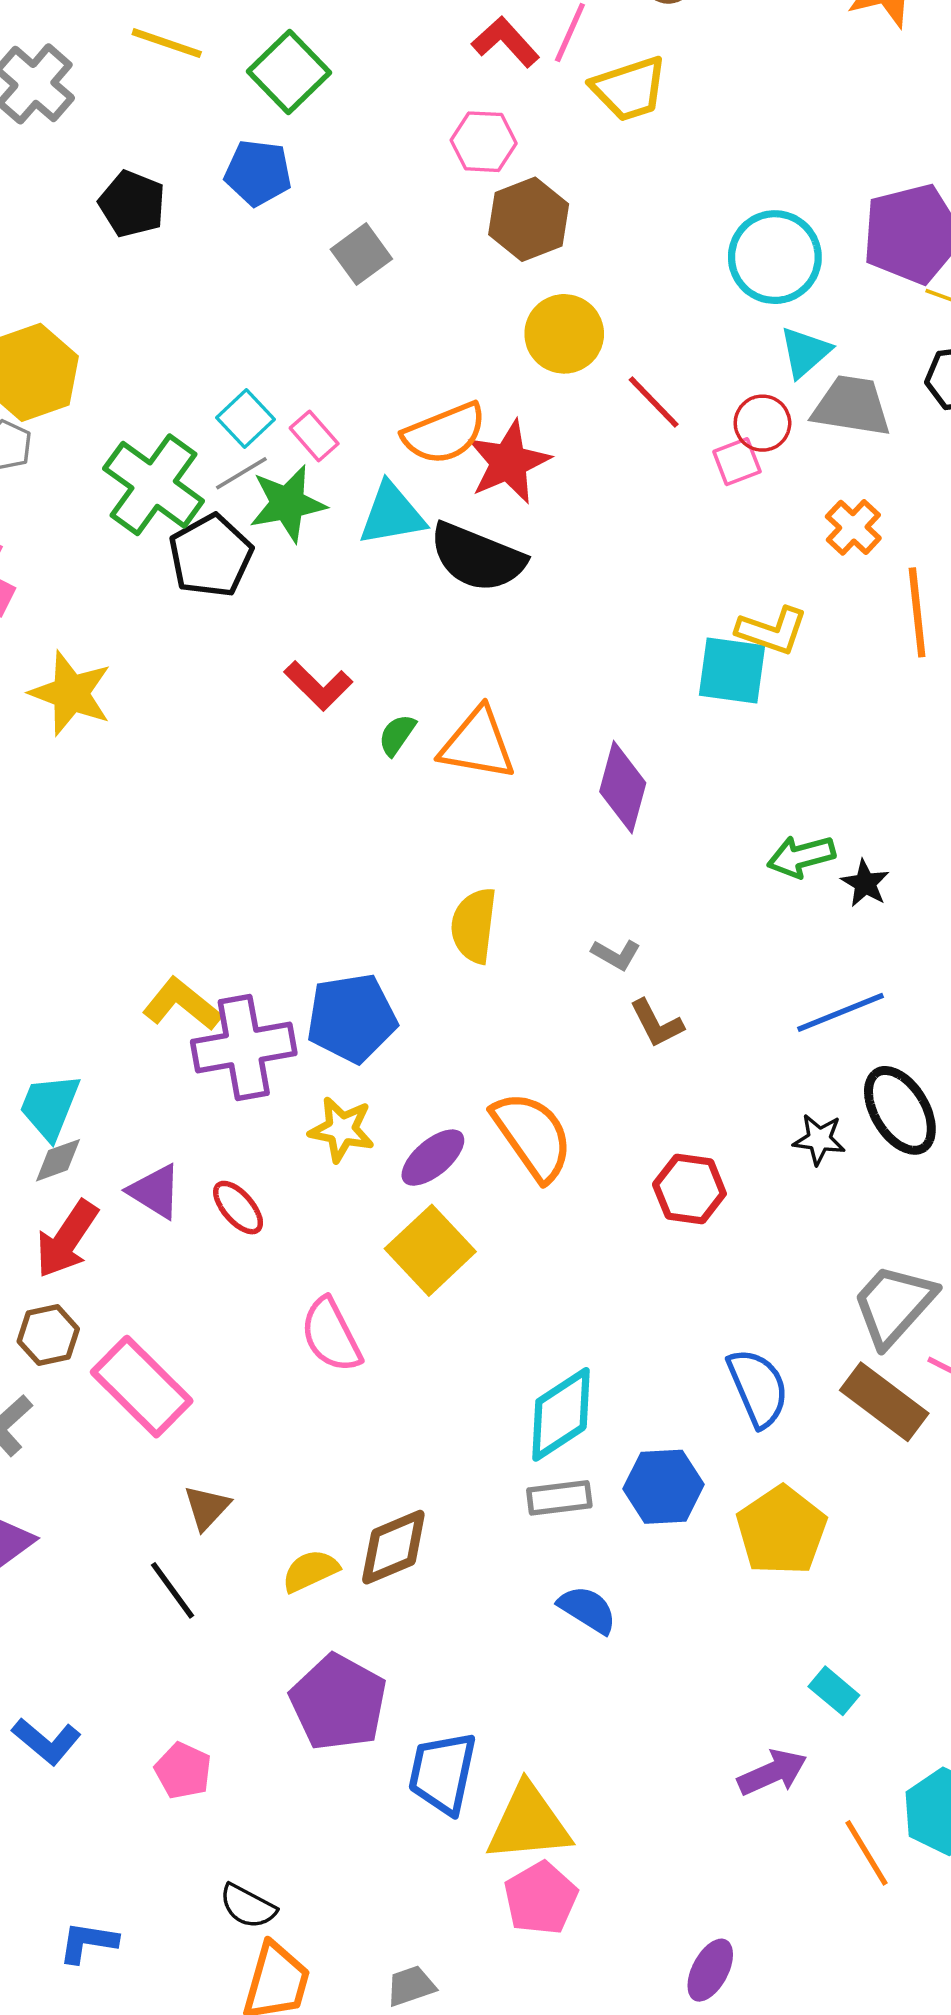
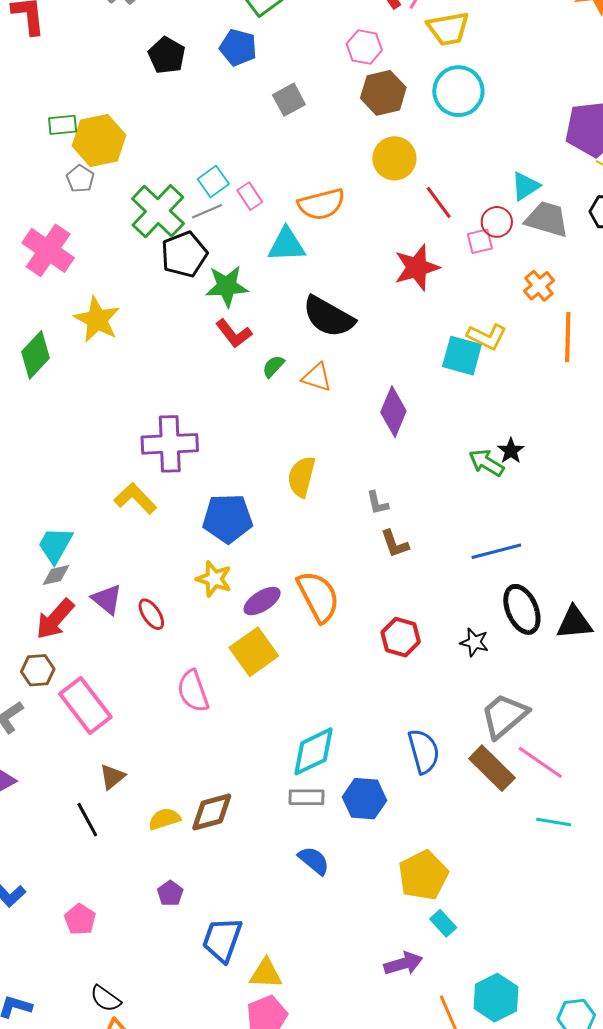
cyan circle: (775, 257) -> (458, 91), moved
red star: (509, 462) -> (417, 267), moved
green star: (288, 504) -> (227, 286), moved
black semicircle: (477, 557) -> (328, 317), moved
orange triangle: (478, 744) -> (317, 377), size x0.7
green arrow: (801, 856) -> (486, 463), turned 39
black star: (865, 883) -> (511, 451), moved
gray L-shape: (616, 955) -> (377, 503), turned 40
purple cross: (244, 1048) -> (170, 444), moved
black star: (819, 1139) -> (474, 642), moved
yellow pentagon: (782, 1531) -> (423, 875), moved
purple pentagon: (338, 1702) -> (170, 893), size x0.5
yellow triangle: (529, 1823) -> (266, 974), size x0.7

